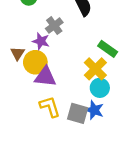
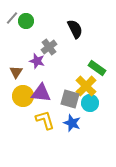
yellow circle: (35, 62) -> (23, 96), moved
blue star: (94, 110) -> (72, 123), moved
gray square: (78, 113) -> (70, 99), moved

